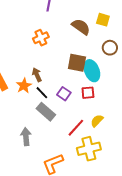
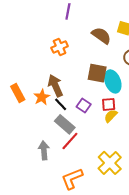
brown arrow: (37, 75) -> (55, 86), size x1.5
yellow semicircle: (97, 121) -> (111, 116), moved
red line: (76, 128) -> (70, 141), moved
yellow cross: (89, 149) -> (110, 163), turned -30

